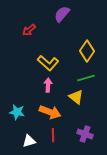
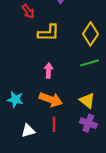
red arrow: (29, 30) -> (28, 11), turned -88
yellow L-shape: (48, 63) -> (49, 33), moved, turned -40
yellow triangle: (76, 97) -> (87, 101), moved

